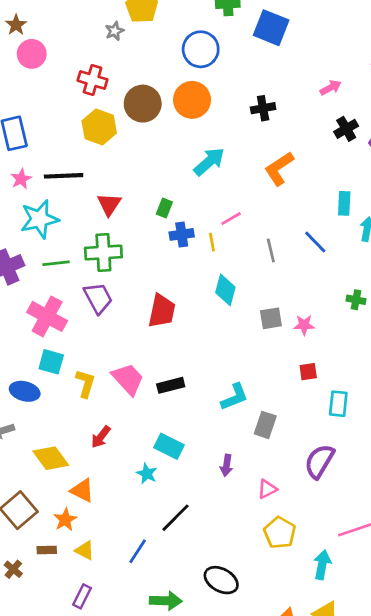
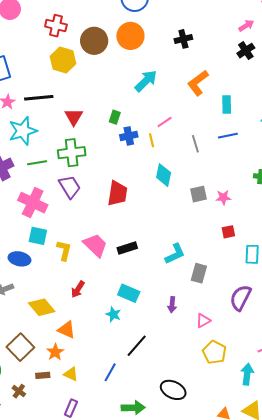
pink arrow: (331, 88) -> (246, 26), moved
cyan rectangle: (344, 203) -> (227, 105), moved
blue line: (315, 242) -> (228, 136), turned -54

